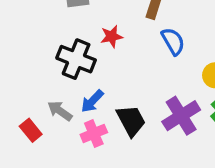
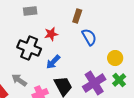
blue arrow: (92, 101) -> (53, 62), moved

